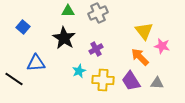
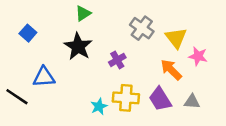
green triangle: (68, 11) -> (83, 13), turned -32
gray cross: (98, 13) -> (142, 28), moved, turned -30
cyan star: (79, 71) -> (99, 106), moved

